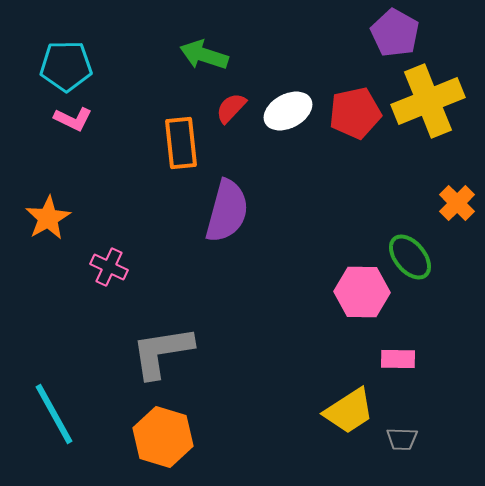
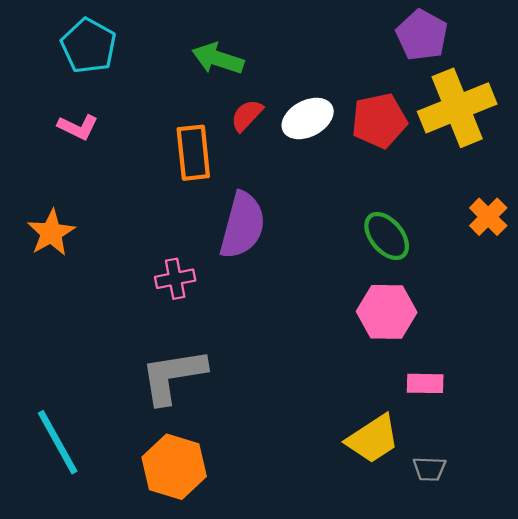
cyan pentagon: (66, 66) -> (89, 46), moved, turned 30
green ellipse: (410, 257) -> (387, 236), moved
pink cross: (109, 267) -> (175, 279), moved, turned -36

